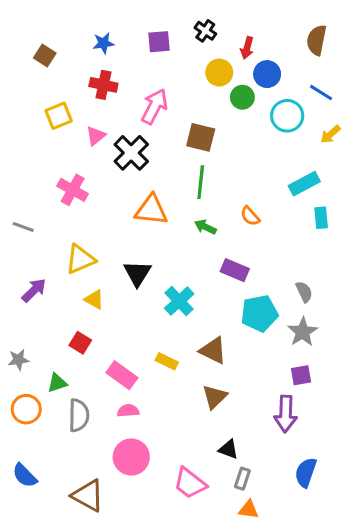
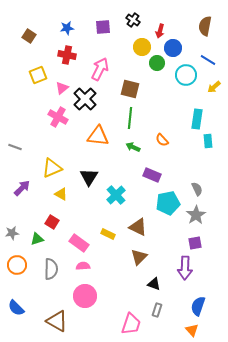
cyan rectangle: (304, 184) -> (197, 119), turned -54
pink cross: (73, 190) -> (58, 117), moved
green triangle: (57, 383) -> (37, 239), moved
black triangle: (228, 449) -> (154, 284), moved
pink trapezoid: (190, 483) -> (131, 324), moved, turned -110
orange triangle: (249, 510) -> (192, 330), moved, turned 40

